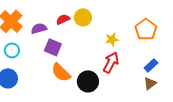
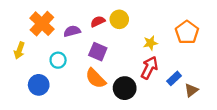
purple square: (53, 47) -> (98, 52), moved
cyan circle: (12, 50) -> (58, 60), moved
blue rectangle: (151, 65) -> (174, 78), moved

